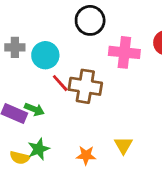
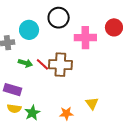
cyan circle: (45, 55) -> (29, 30), moved
green arrow: (34, 109) -> (25, 63), moved
yellow semicircle: (20, 158) -> (14, 109), moved

